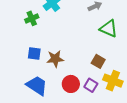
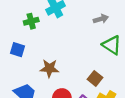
blue square: (34, 53) -> (17, 50), moved

